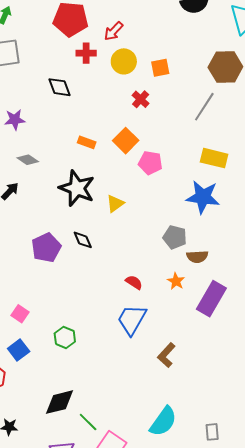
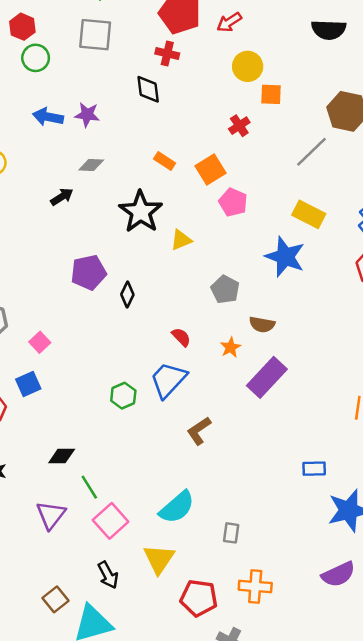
red arrow: (114, 31) -> (229, 22), moved
red cross: (86, 53) -> (167, 54), moved
yellow circle: (124, 61) -> (248, 66), moved
gray diamond: (28, 160) -> (91, 165), turned -45
gray pentagon: (175, 237) -> (225, 290), moved
black diamond: (83, 240) -> (127, 294), moved, turned 35
green hexagon: (65, 338) -> (123, 396), moved
black diamond: (60, 402) -> (62, 456), size x0.7

